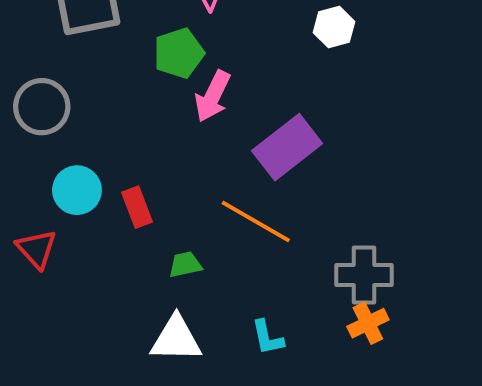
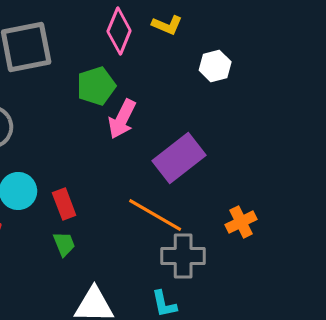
green trapezoid: (185, 265) -> (64, 244), moved, turned 80
gray cross: (364, 275) -> (183, 256), moved
orange cross: (368, 323) -> (241, 222), moved

